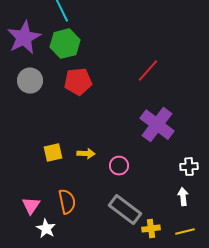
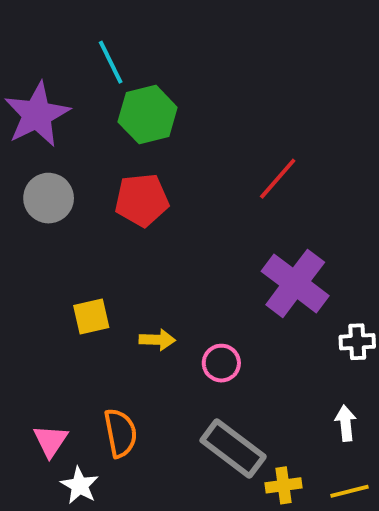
green hexagon: (65, 44) -> (148, 115), moved
yellow square: (53, 153) -> (91, 316), moved
white cross: (189, 167) -> (357, 342), moved

